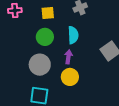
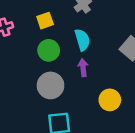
yellow circle: (70, 77) -> (110, 100), moved

